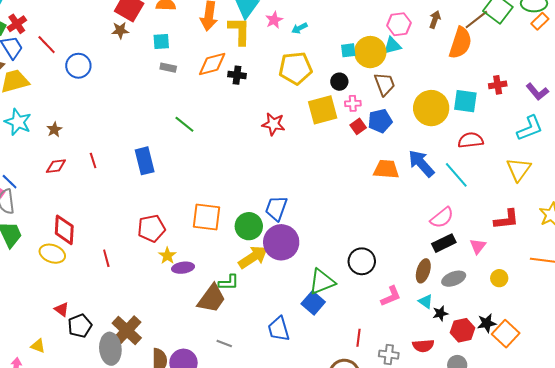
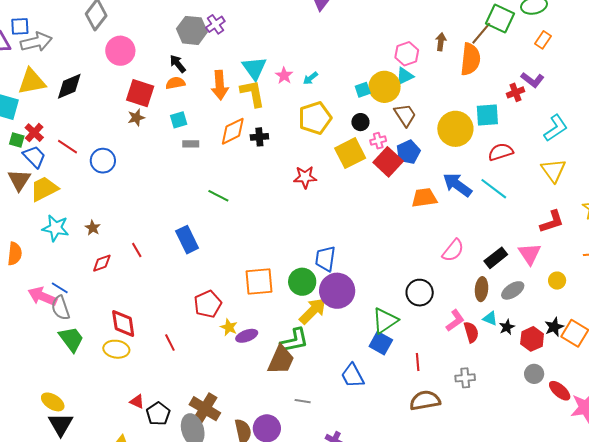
orange rectangle: (540, 21) -> (543, 40), moved
purple L-shape: (537, 92) -> (532, 80), moved
red square: (358, 126) -> (388, 162), size x1.8
pink semicircle: (442, 218) -> (453, 250), moved
pink triangle: (478, 246) -> (530, 254), size x1.4
green L-shape: (229, 282) -> (294, 341), size x1.4
red line: (358, 338) -> (418, 362), moved
red semicircle: (423, 346) -> (471, 332), moved, turned -90

